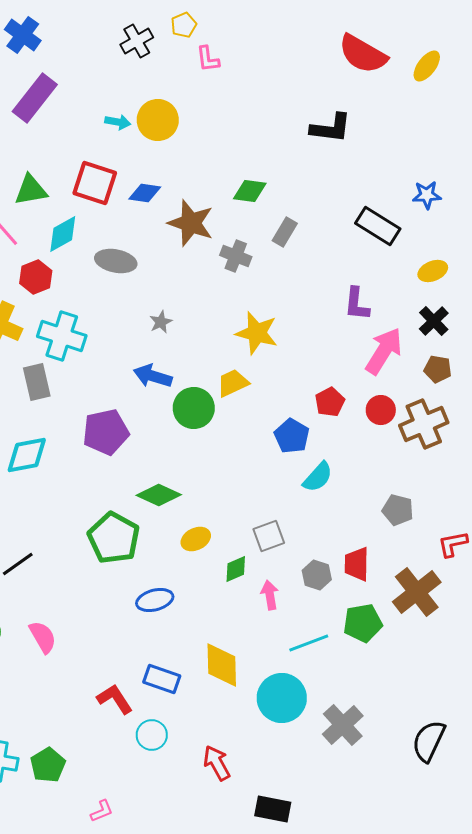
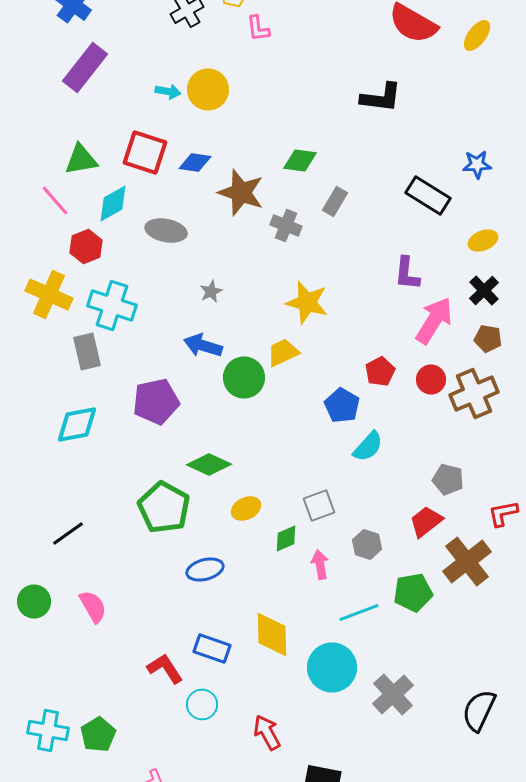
red trapezoid: (357, 564) -> (426, 522), moved, turned 51

